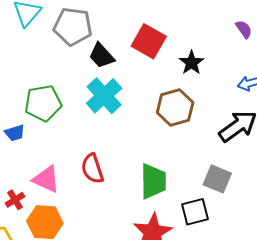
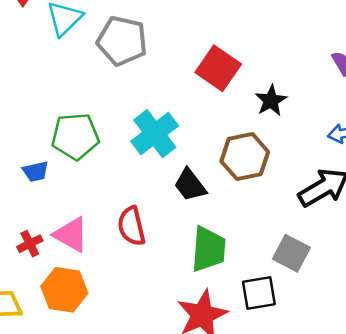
black trapezoid: (102, 56) -> (190, 185), moved
red cross: (15, 200) -> (30, 244), moved

